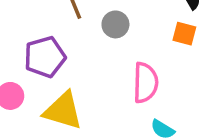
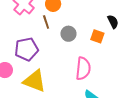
orange square: (184, 34) -> (97, 36), moved

